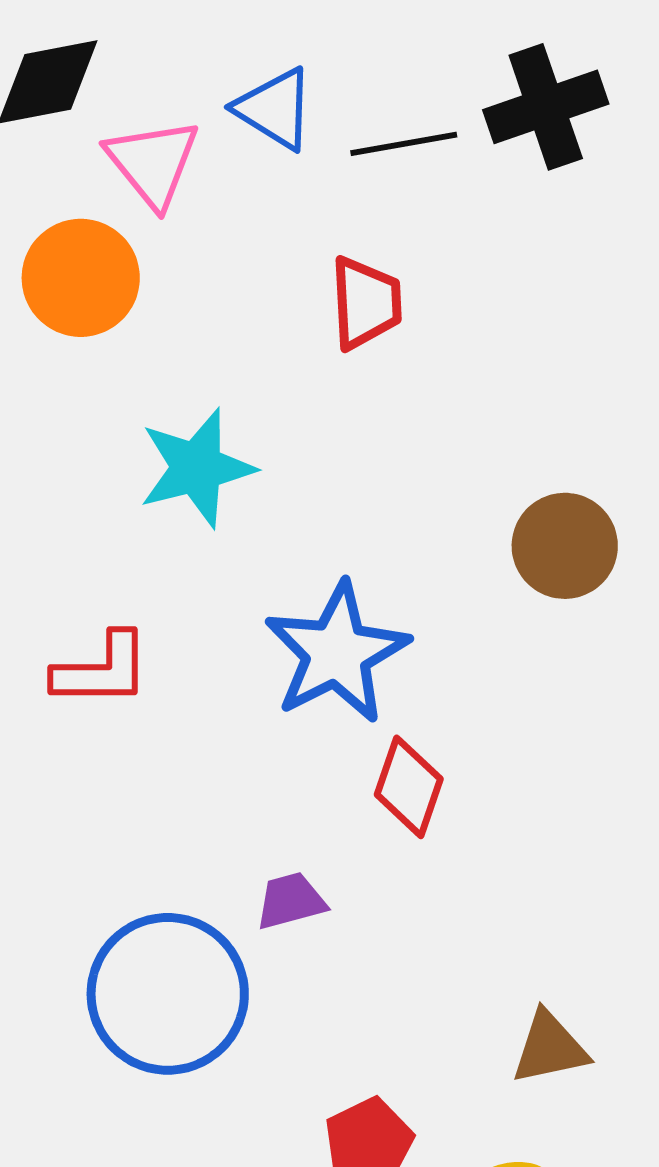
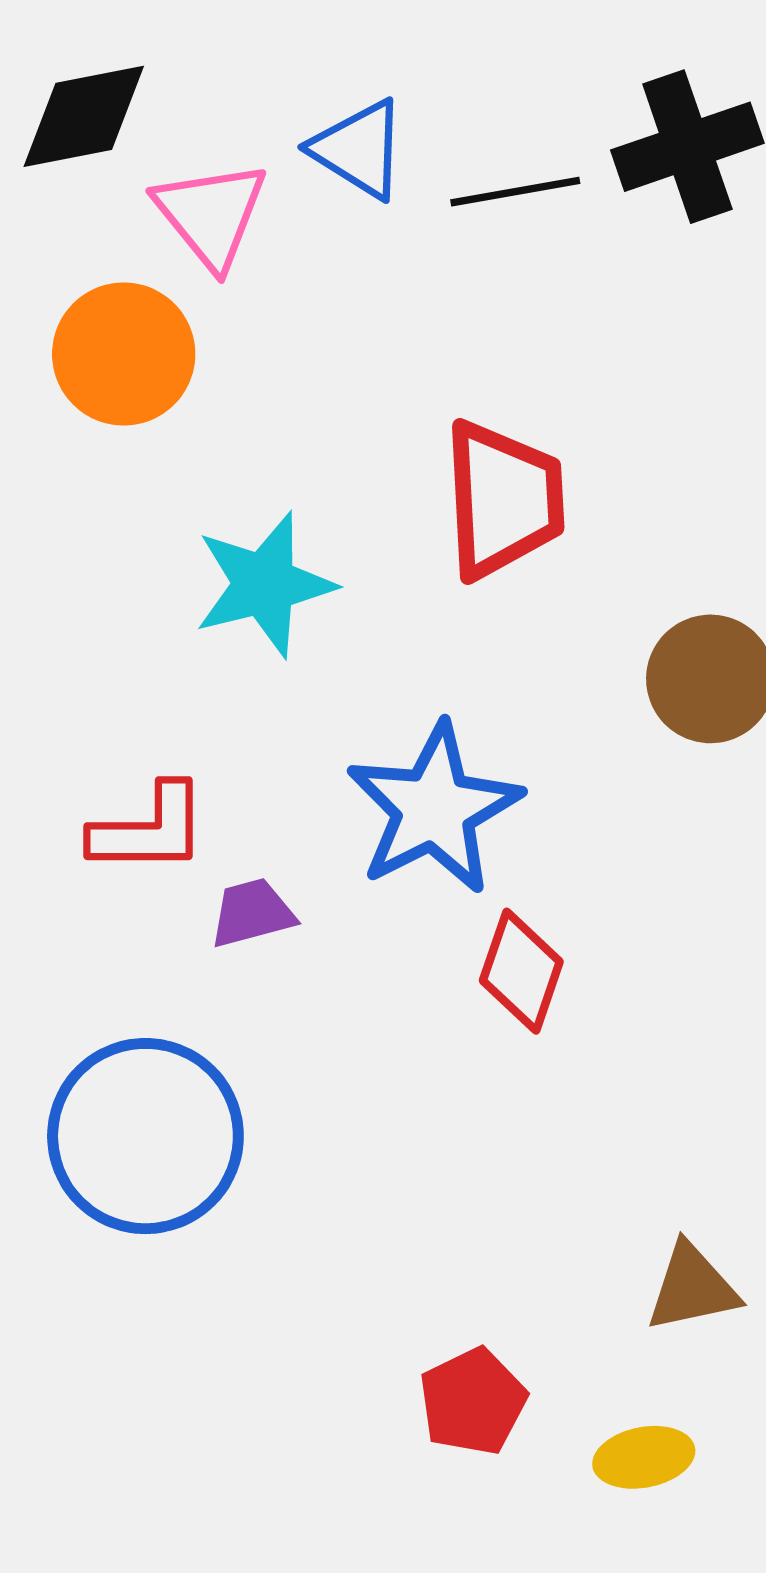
red trapezoid: (366, 303) -> (503, 500), moved, size x1.4
purple trapezoid: (291, 901) -> (252, 913), moved
blue circle: (168, 994) -> (145, 1136), moved

